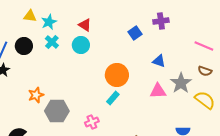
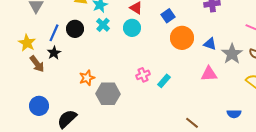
blue square: (135, 33) -> (168, 16), moved
orange circle: (117, 75) -> (182, 38), moved
gray star: (181, 83) -> (232, 54), moved
pink cross: (92, 122) -> (143, 75), moved

